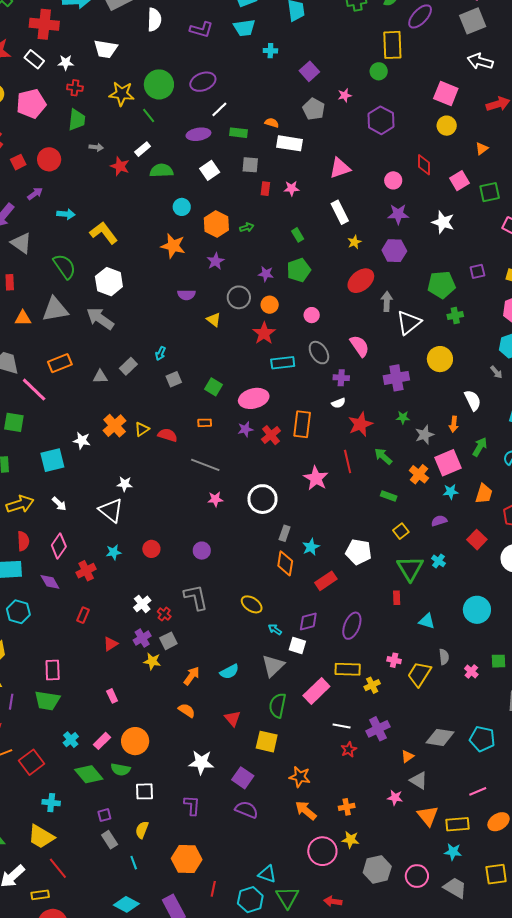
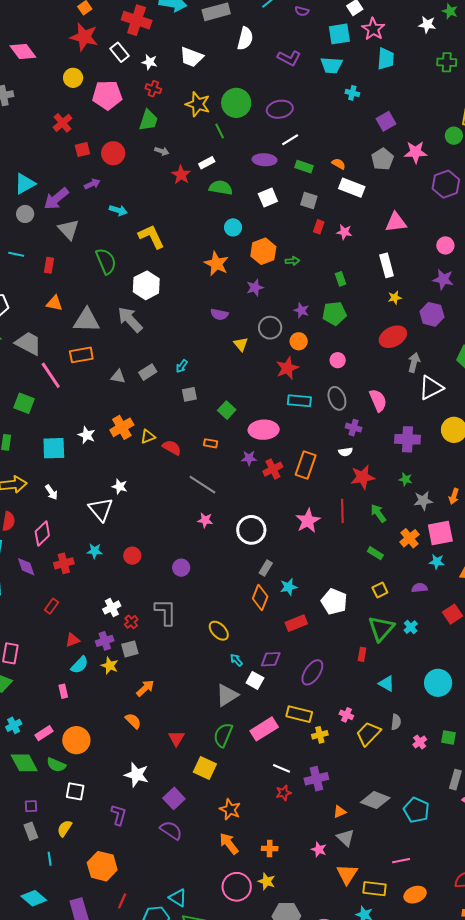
pink star: (345, 95) -> (416, 152), size x1.6
gray triangle: (55, 309) -> (87, 320), moved
cyan semicircle: (229, 672) -> (80, 665), moved, turned -30

